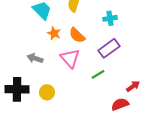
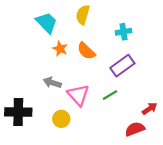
gray arrow: (35, 58) -> (52, 83), moved
pink triangle: (70, 58) -> (78, 95), moved
yellow circle: (47, 92) -> (61, 119), moved

